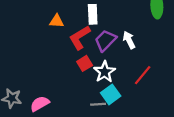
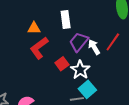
red L-shape: (80, 37) -> (39, 48), moved
white arrow: (129, 40) -> (94, 47), moved
red line: (143, 75) -> (113, 42), moved

